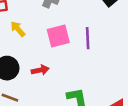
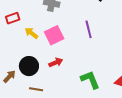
pink square: (58, 36) -> (54, 35), moved

